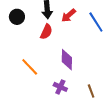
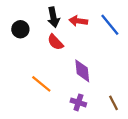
red arrow: (69, 15) -> (78, 21), turned 56
red semicircle: (46, 32) -> (55, 42), turned 119

